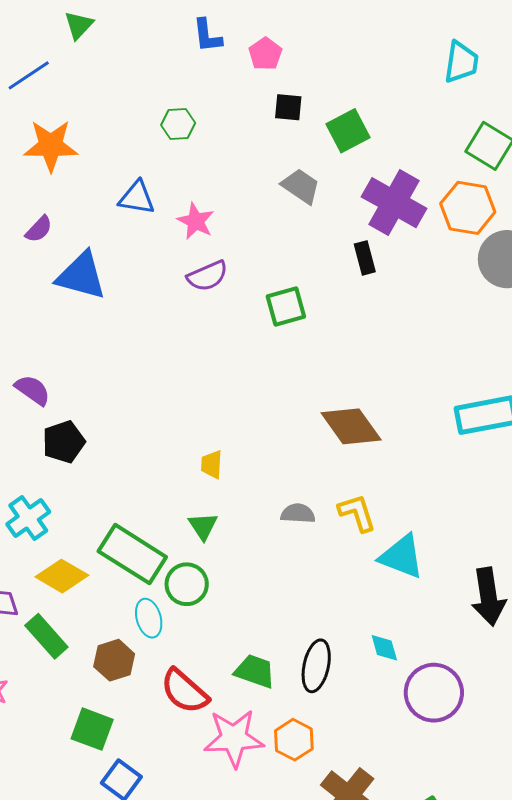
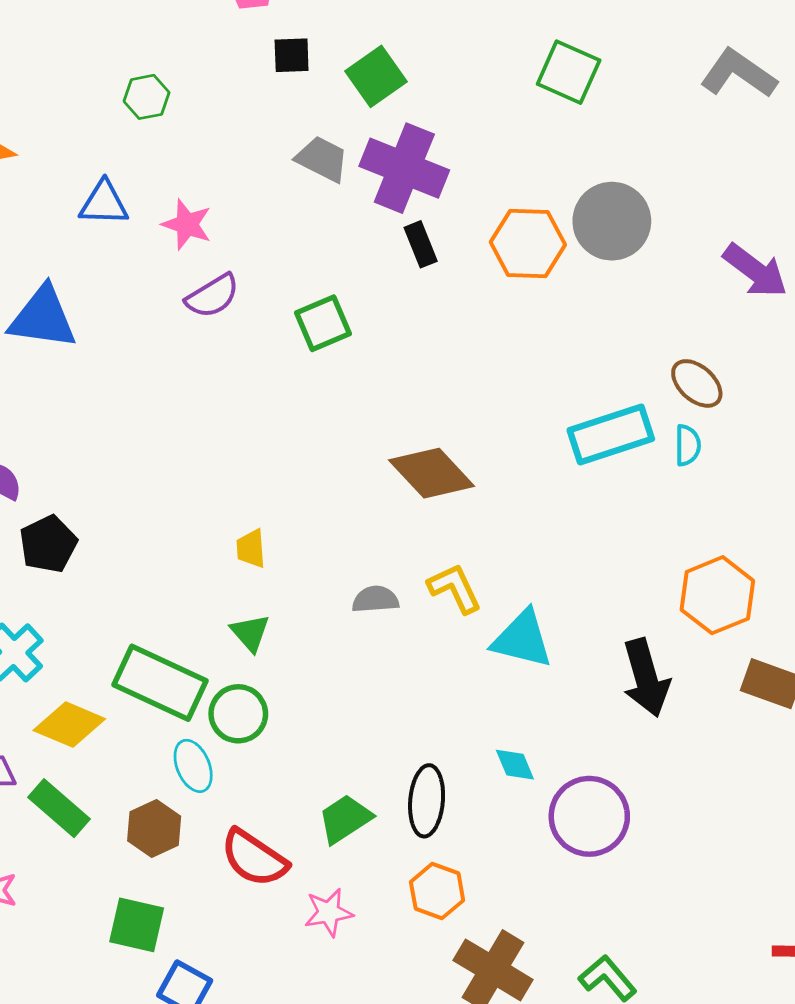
purple cross: (394, 203) -> (404, 168), moved
orange hexagon: (468, 208) -> (528, 243), moved
green trapezoid: (255, 671) -> (345, 819), turned -45
pink star: (234, 738) -> (329, 912), size x0.6
orange hexagon: (294, 740) -> (437, 891), moved

